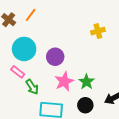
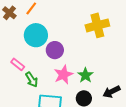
yellow cross: (98, 31) -> (97, 25), size x1.6
cyan circle: (24, 49) -> (36, 35), moved

